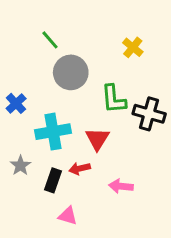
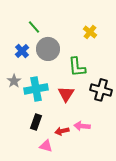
blue cross: (16, 103) -> (22, 51), moved
black cross: (149, 114) -> (101, 90), moved
gray star: (20, 166) -> (14, 81), moved
red arrow: (80, 168) -> (62, 131), moved

